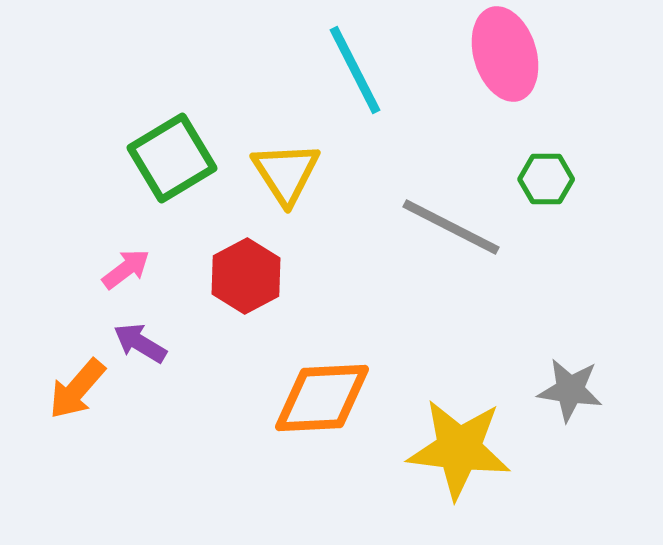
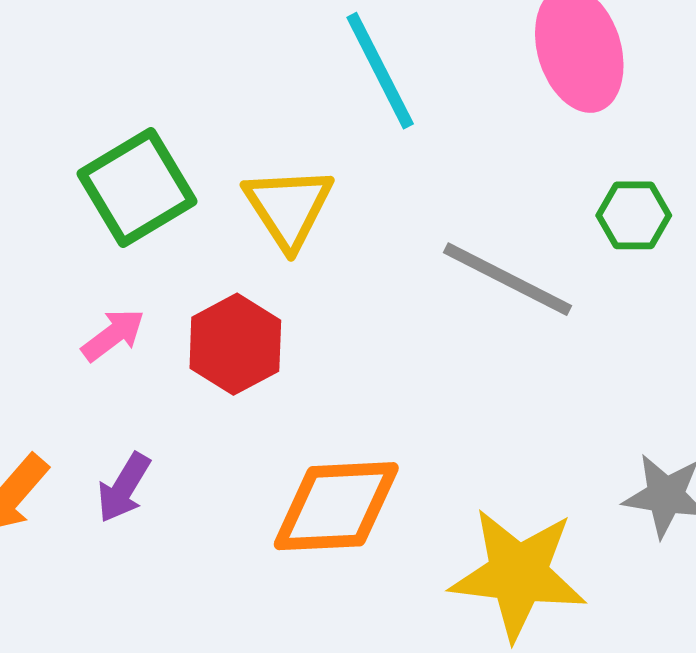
pink arrow: (126, 269) -> (113, 335), moved
purple arrow: (140, 343) -> (124, 488), moved, turned -90

